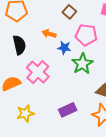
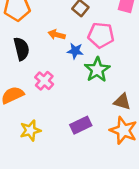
pink cross: (38, 72) -> (44, 81), size x0.7

